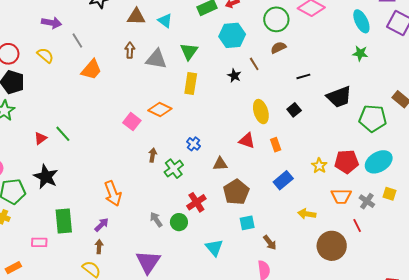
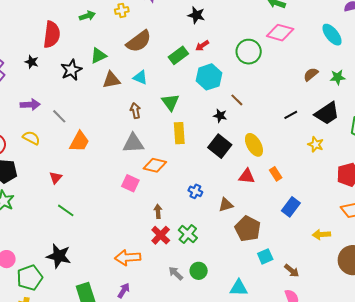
brown semicircle: (278, 48) -> (311, 74), moved
brown arrow: (130, 50) -> (135, 111), moved
green star: (360, 53) -> (338, 77), moved
gray triangle: (156, 59) -> (133, 143), moved
black line: (303, 76) -> (291, 115), moved
black square: (294, 110) -> (220, 146), moved, size x1.6
red triangle: (40, 138) -> (56, 178), moved
yellow star: (319, 166) -> (316, 144), moved
green cross: (174, 169) -> (188, 234), moved
orange arrow: (113, 193) -> (128, 257), turned 120
red cross: (196, 202) -> (161, 235), moved
cyan triangle: (214, 248) -> (239, 288), turned -36

